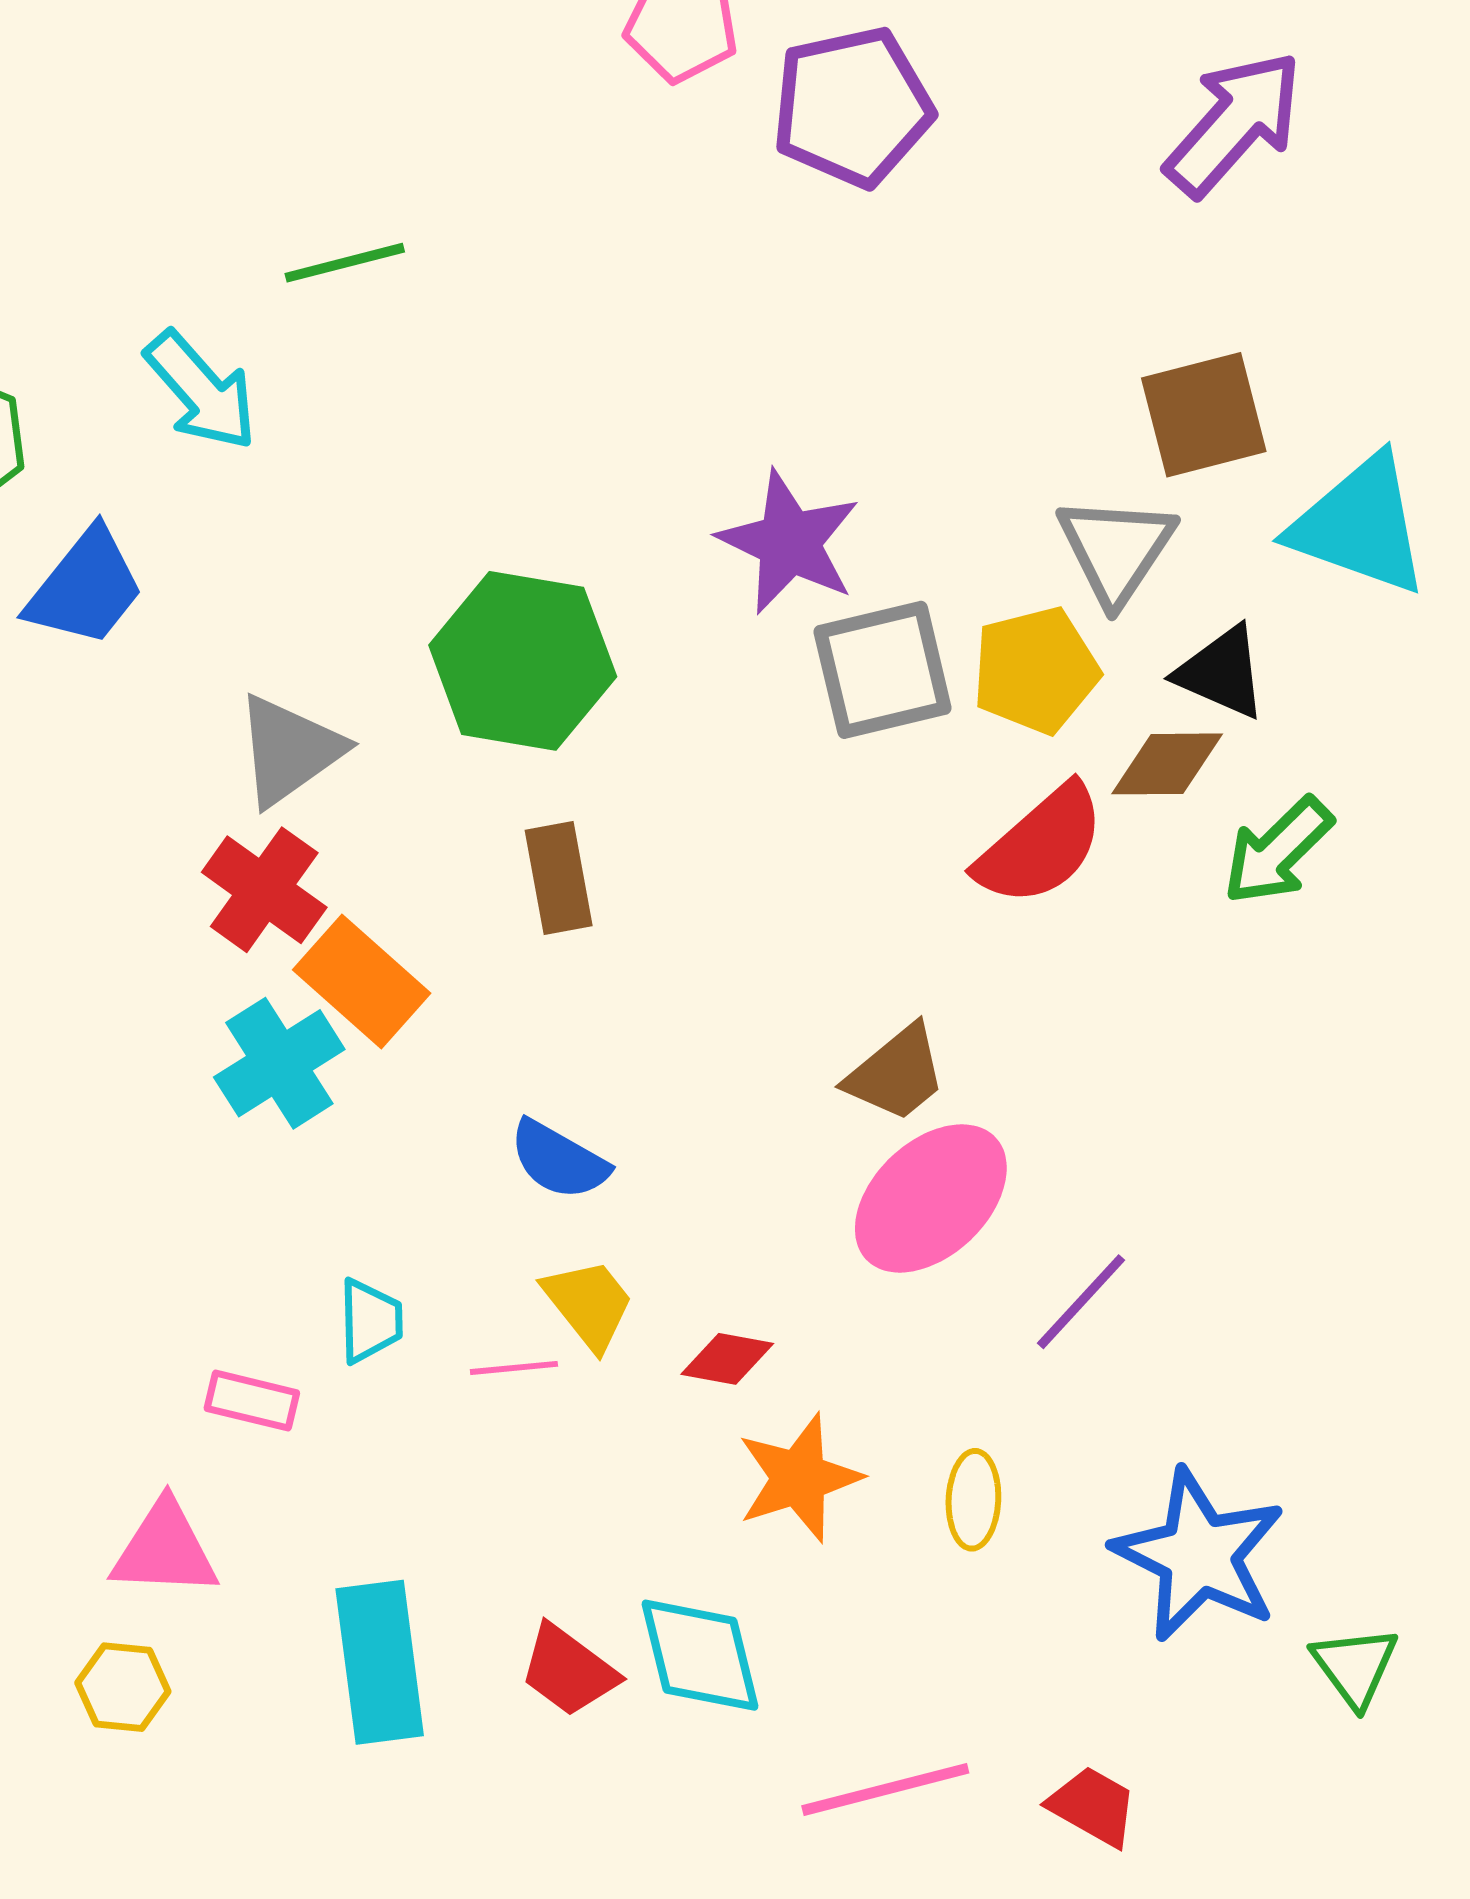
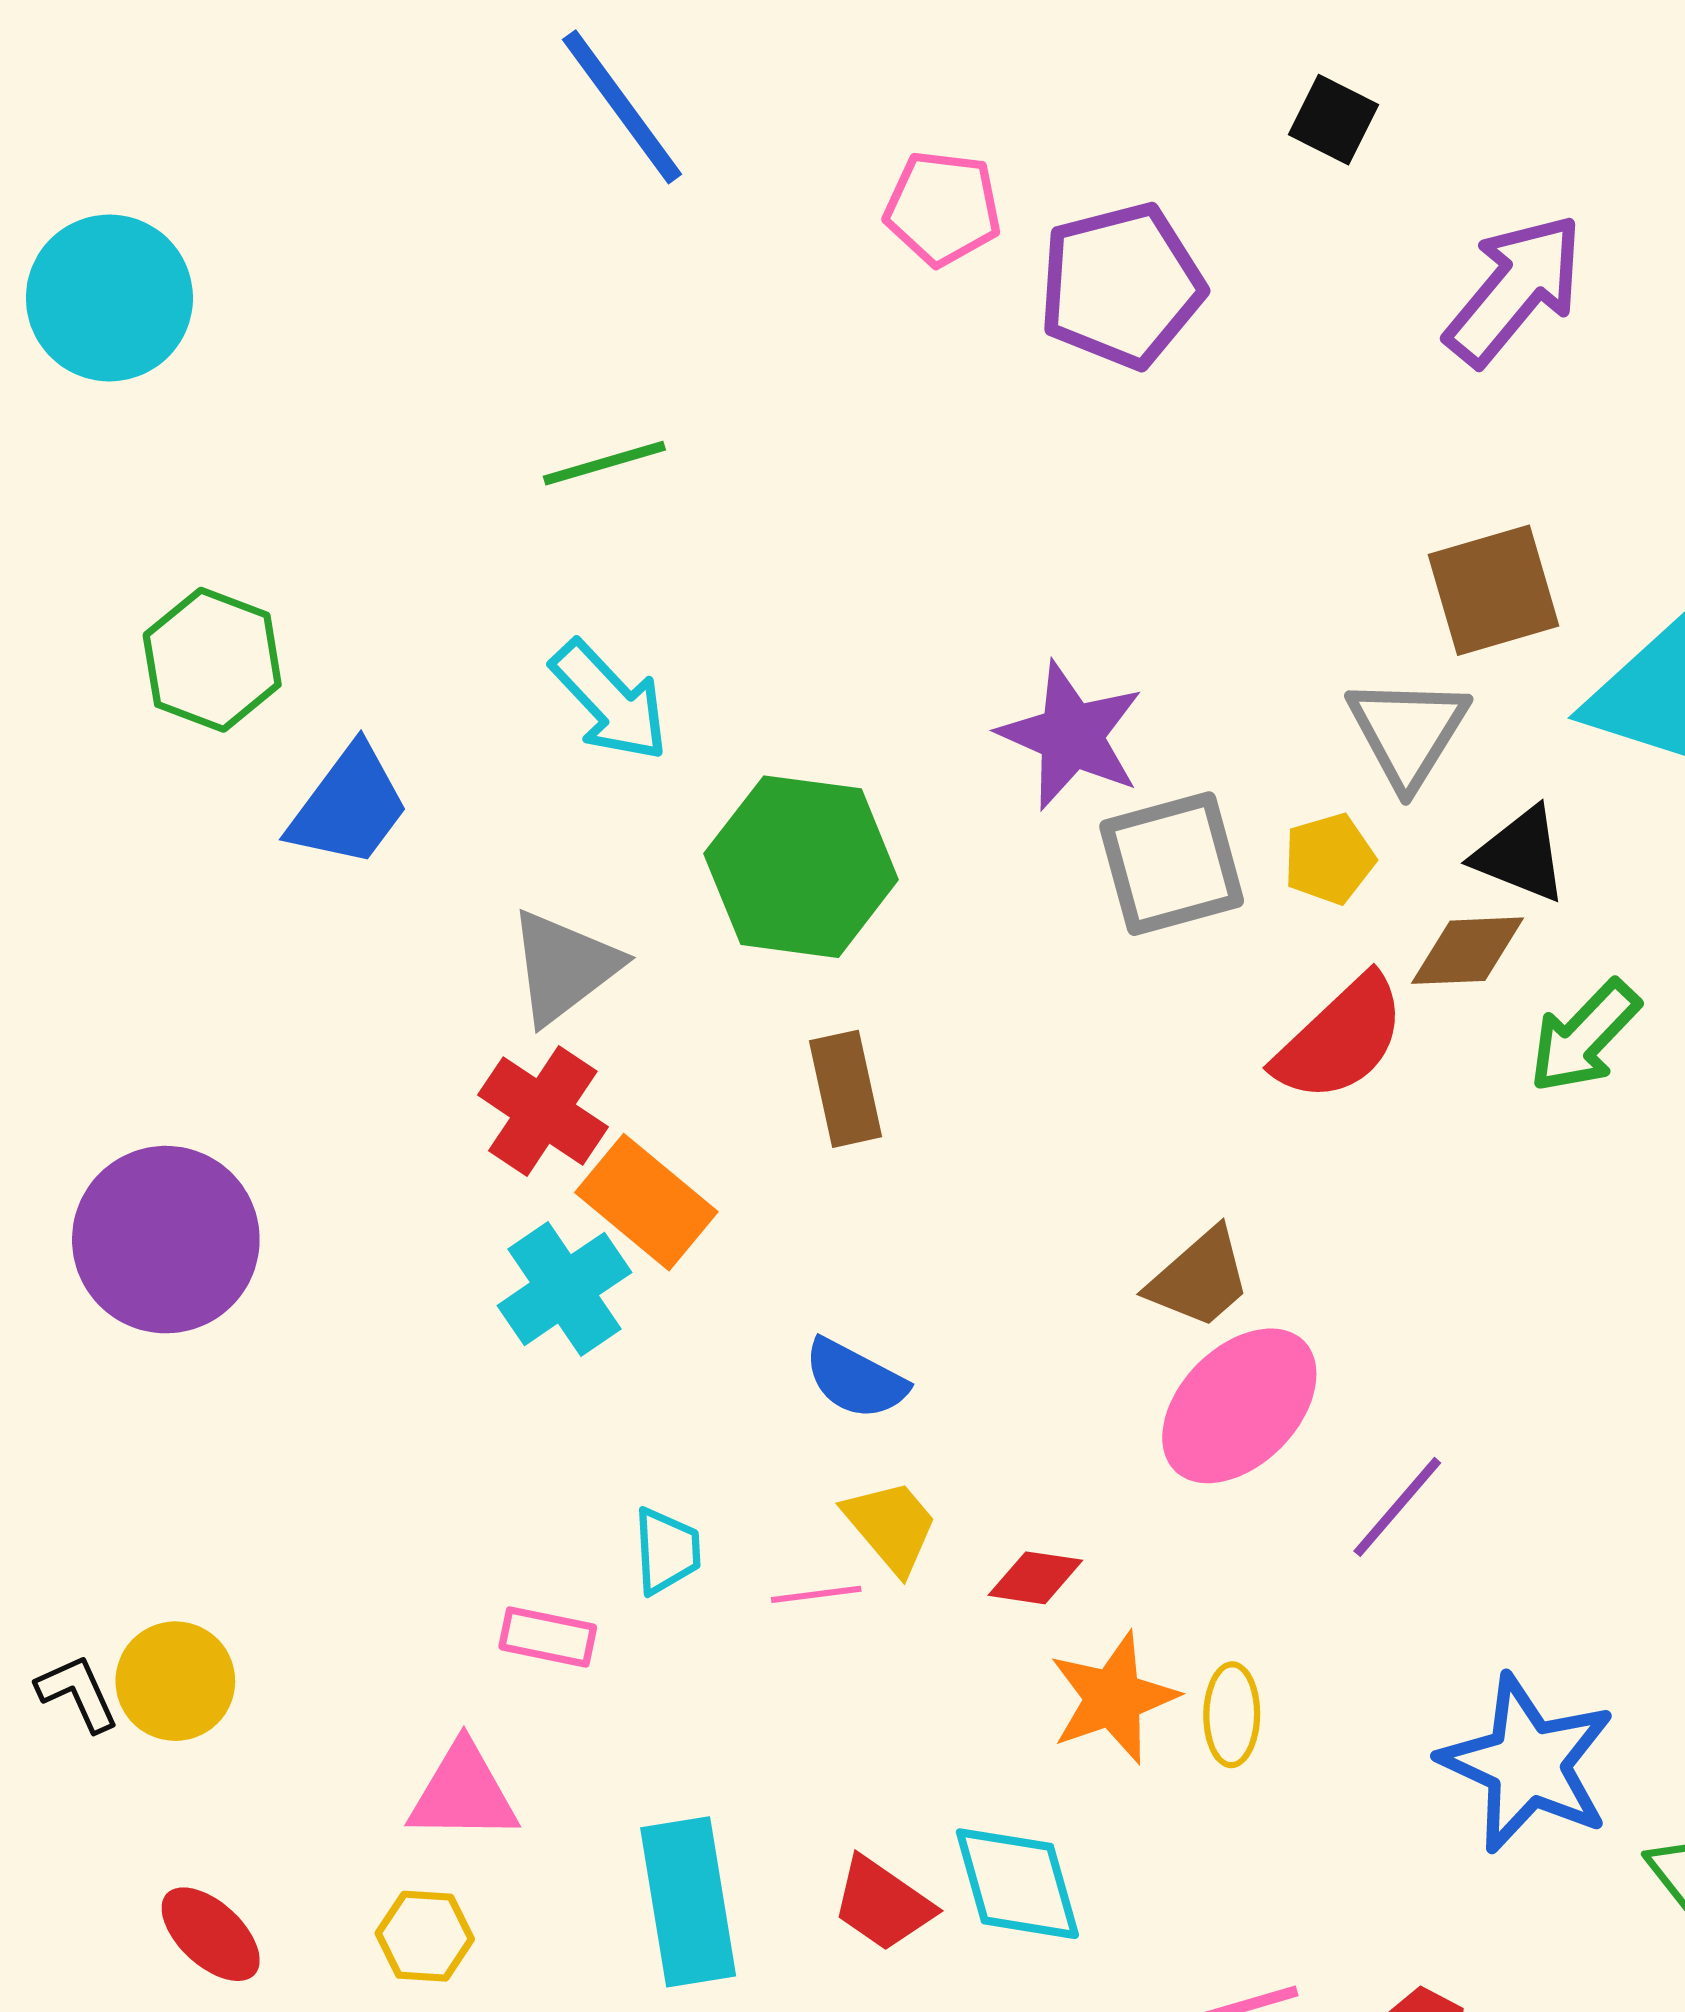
cyan arrow: (201, 391) -> (610, 701), moved
yellow pentagon: (1036, 670) -> (1329, 859), size x0.7
yellow ellipse: (973, 1500) -> (1232, 1715), moved

